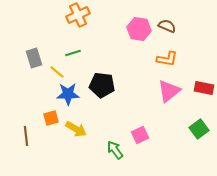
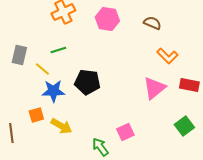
pink hexagon: (139, 29) -> (107, 19), moved
gray rectangle: (34, 58) -> (19, 55), turned 30
orange L-shape: (167, 59) -> (167, 56), moved, turned 35

